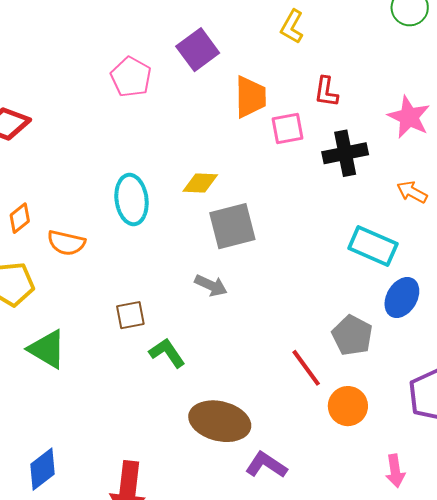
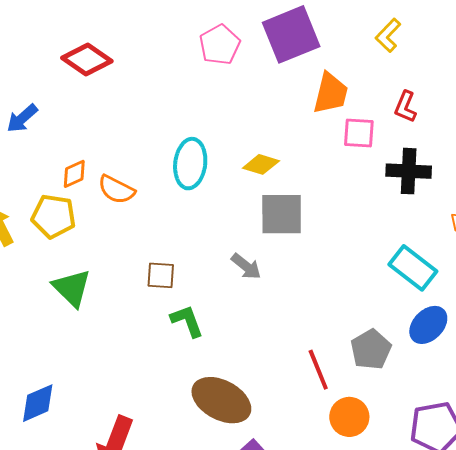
purple square: (198, 50) -> (291, 34), size x1.4
orange diamond: (20, 218) -> (74, 174), moved

